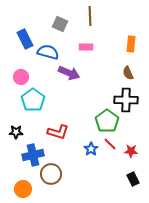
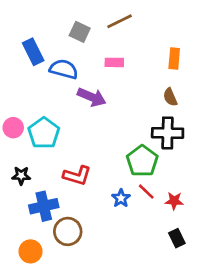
brown line: (90, 16) -> (120, 21), turned 66
pink circle: (21, 77) -> (13, 128), moved

